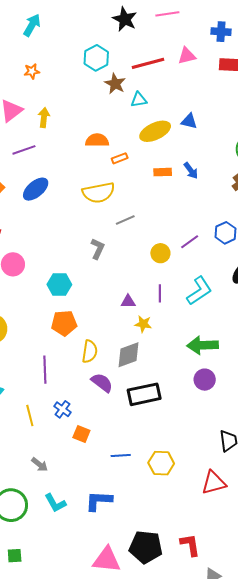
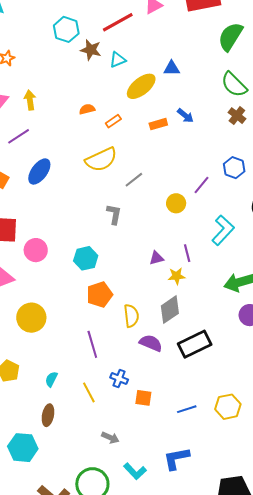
orange semicircle: (97, 140) -> (87, 109), size x0.7
purple line: (160, 293) -> (187, 253), moved

